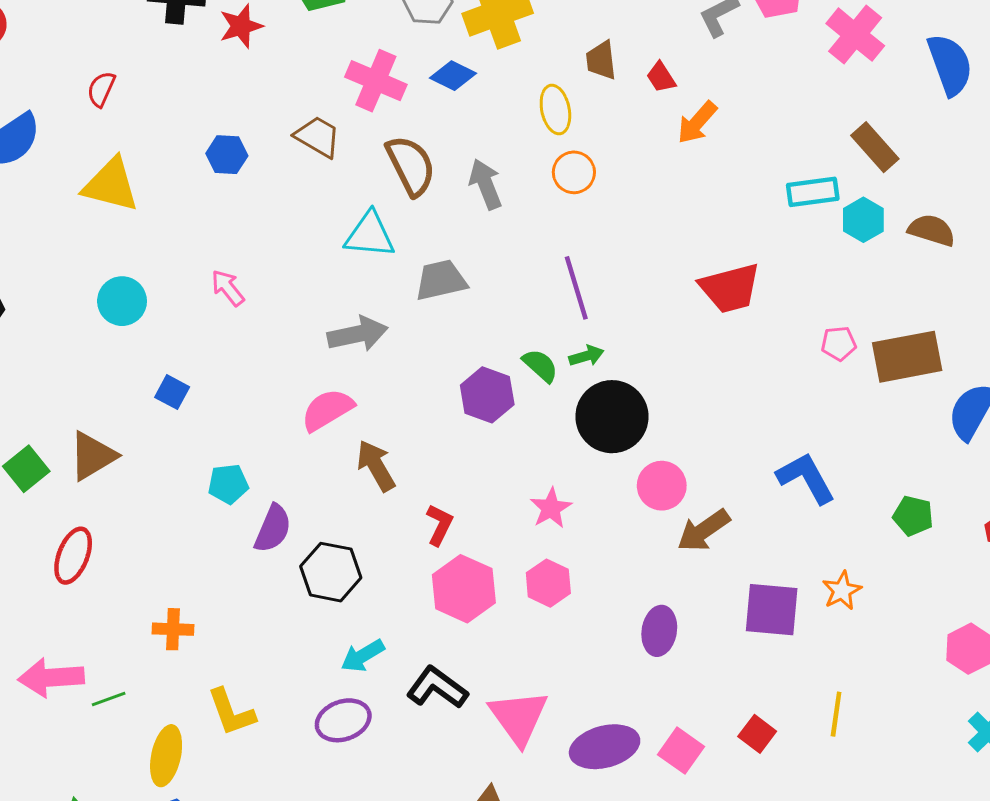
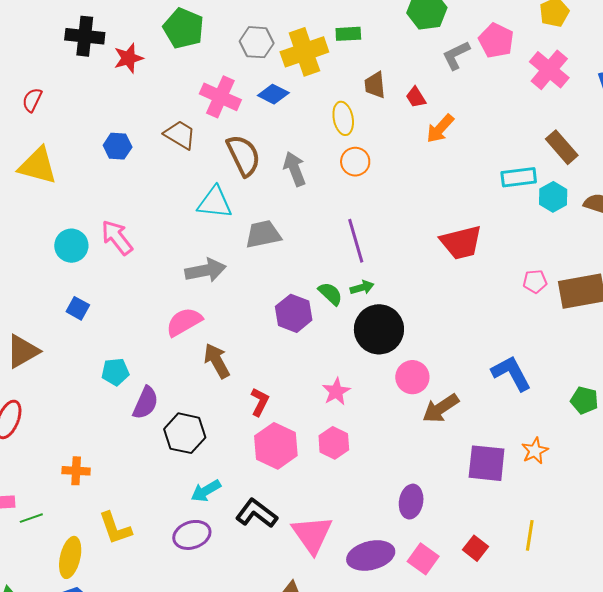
pink arrow: (228, 288) -> (117, 237), size x1.4
cyan circle: (122, 301) -> (71, 246), moved
purple ellipse: (659, 631) -> (411, 502), moved

